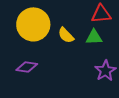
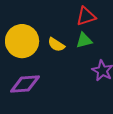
purple diamond: (27, 67) -> (25, 84), size x1.4

